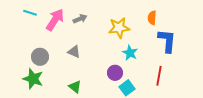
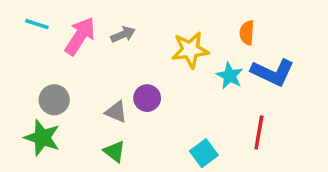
blue L-shape: (167, 41) -> (273, 72), turned 110
gray triangle: (74, 52) -> (116, 112), moved
cyan star: (130, 53) -> (230, 76), moved
purple circle: (115, 73) -> (147, 98), moved

